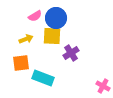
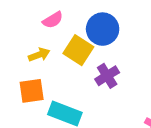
blue circle: (56, 18) -> (103, 29), moved
yellow square: (52, 36) -> (78, 50), turned 30

